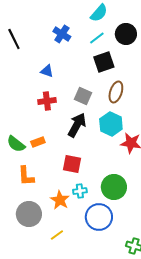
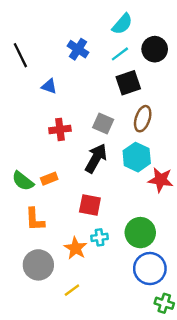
blue triangle: (47, 71) -> (49, 86), moved
blue circle: (99, 217) -> (150, 269), moved

